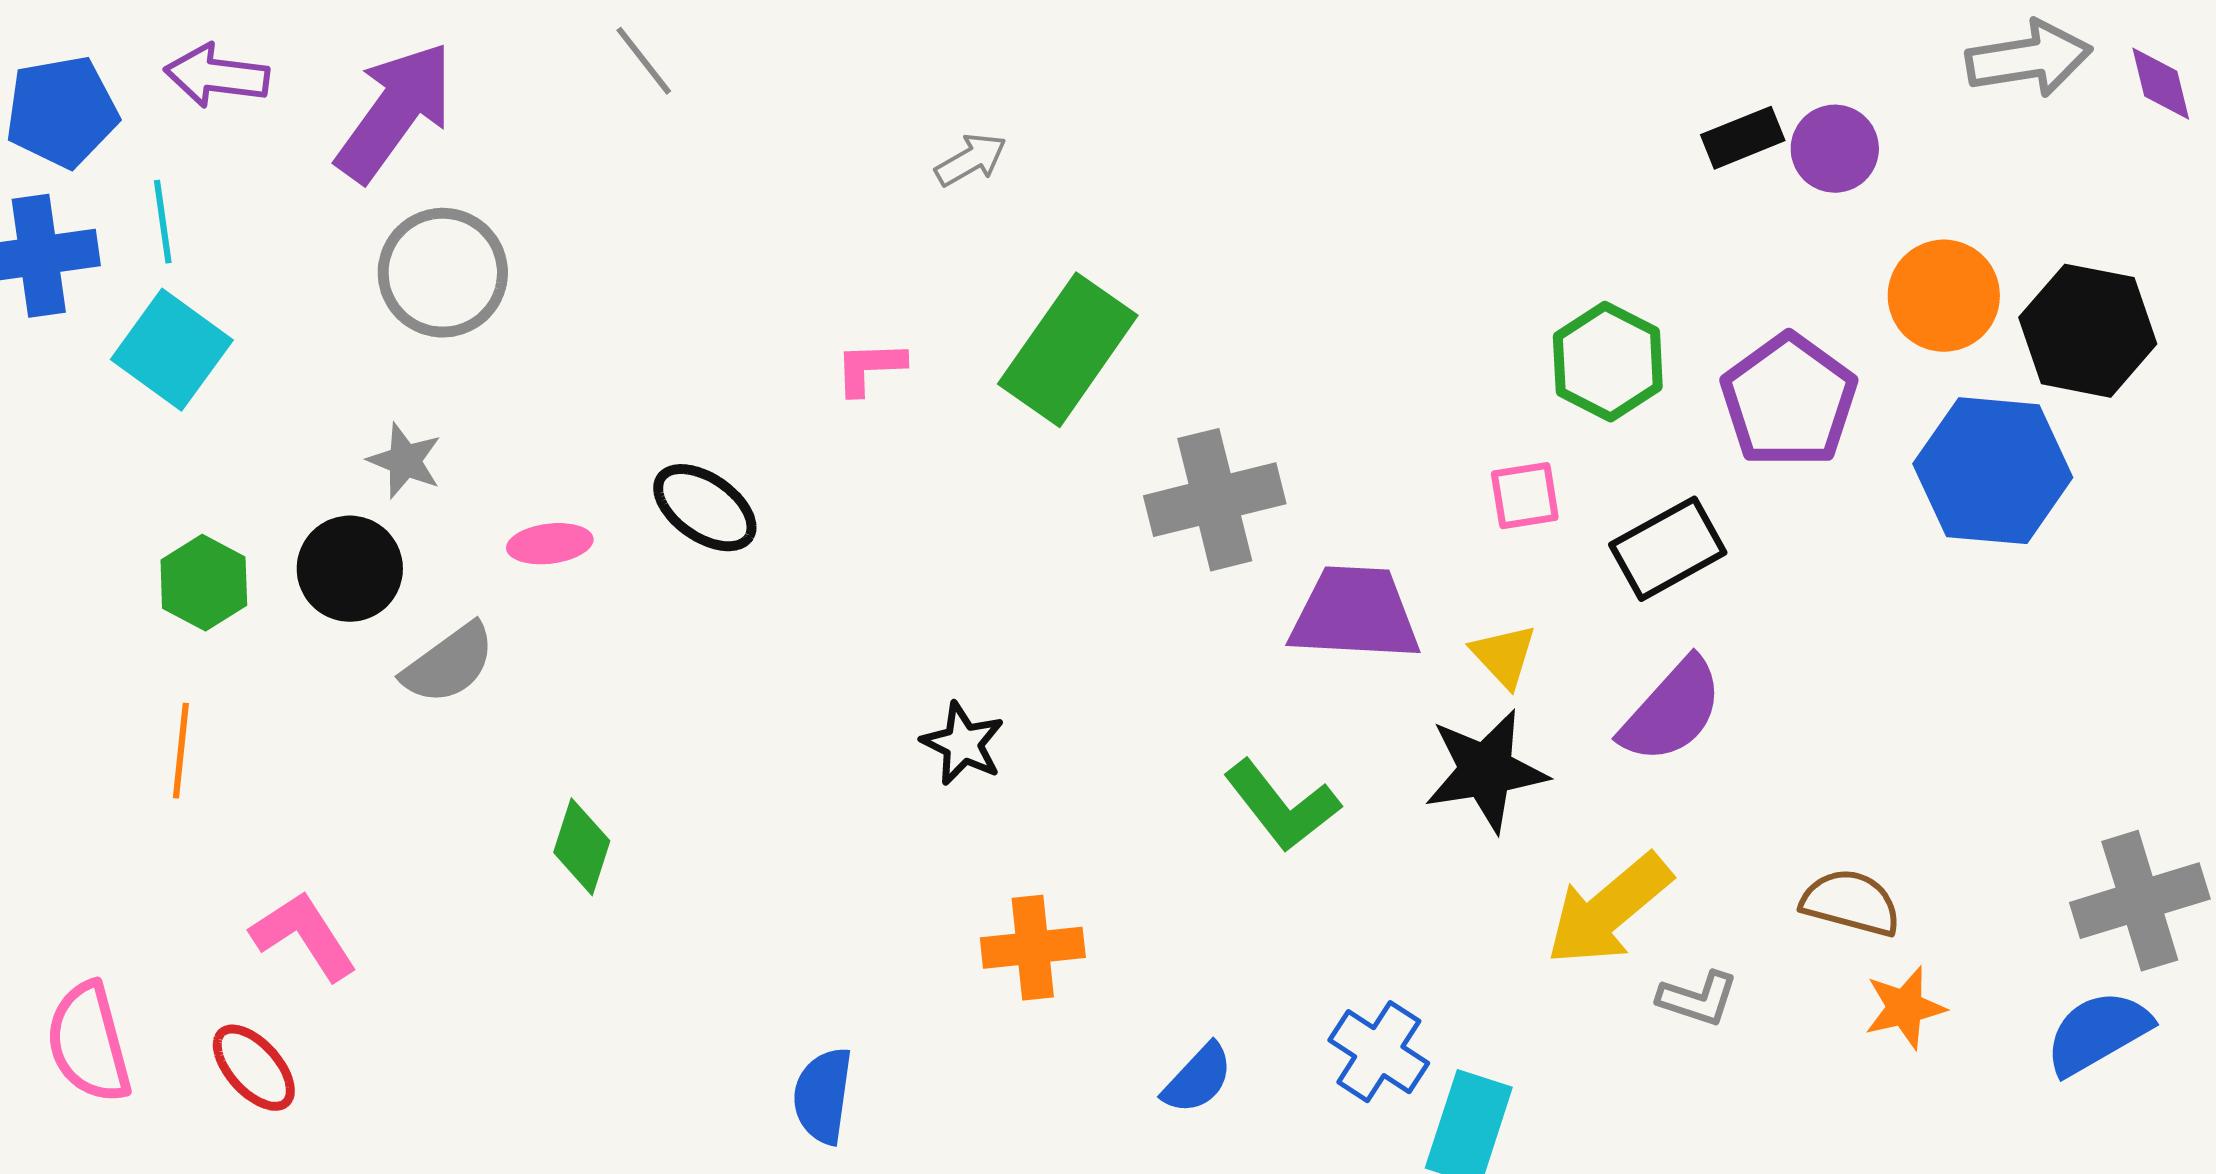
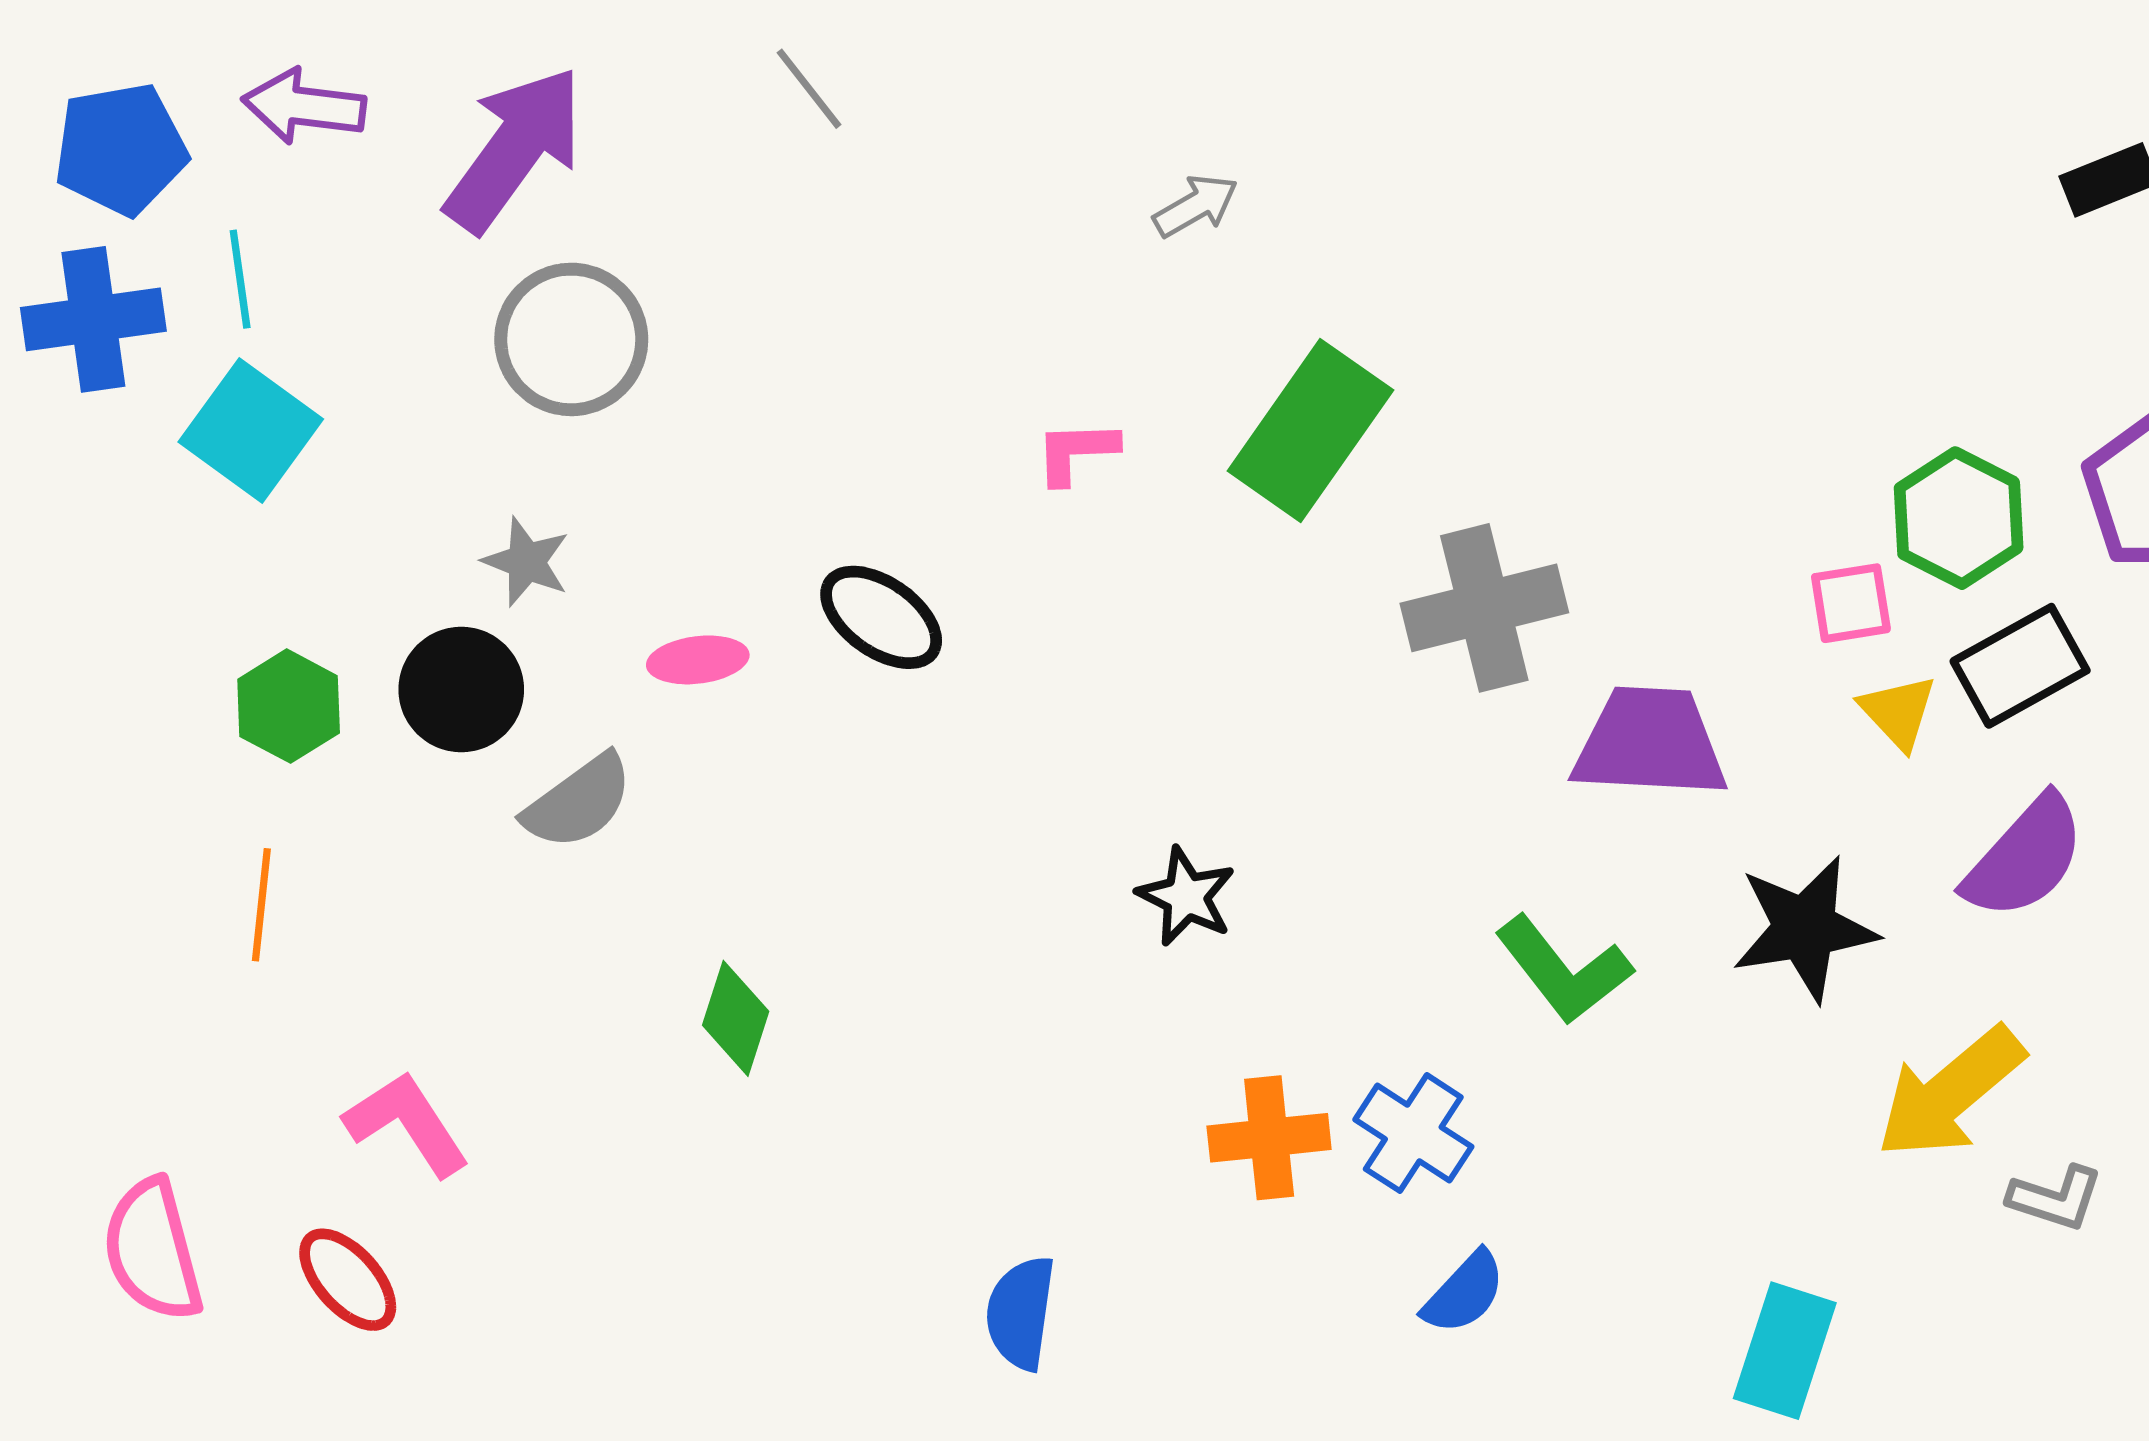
green hexagon: (1608, 362) -> (1959, 518), moved
yellow triangle: (1504, 656) -> (1898, 712), moved
blue cross: (1379, 1052) -> (1413, 1133), moved

